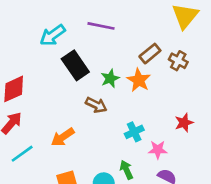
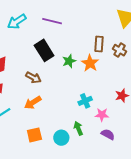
purple line: (101, 26) -> (52, 21), moved
cyan arrow: (53, 35) -> (17, 22), moved
brown rectangle: (150, 54) -> (99, 44), turned -49
brown arrow: (96, 105) -> (33, 78), moved

